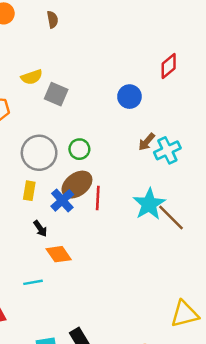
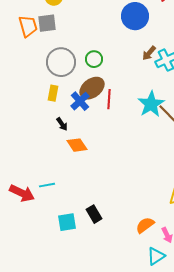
gray square: (56, 94) -> (47, 23), moved, turned -30
blue circle: (129, 97) -> (135, 16), size x1.4
cyan line: (33, 282) -> (47, 185), moved

